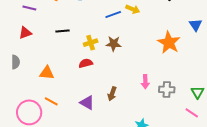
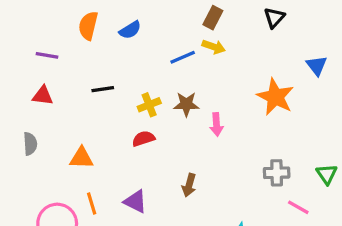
red triangle: (25, 33) -> (43, 96), turned 32
pink arrow: (145, 82) -> (216, 124), moved
orange line: (51, 101) -> (92, 204), turned 48
purple triangle: (87, 103) -> (135, 201), moved
pink line: (192, 113) -> (298, 207), moved

